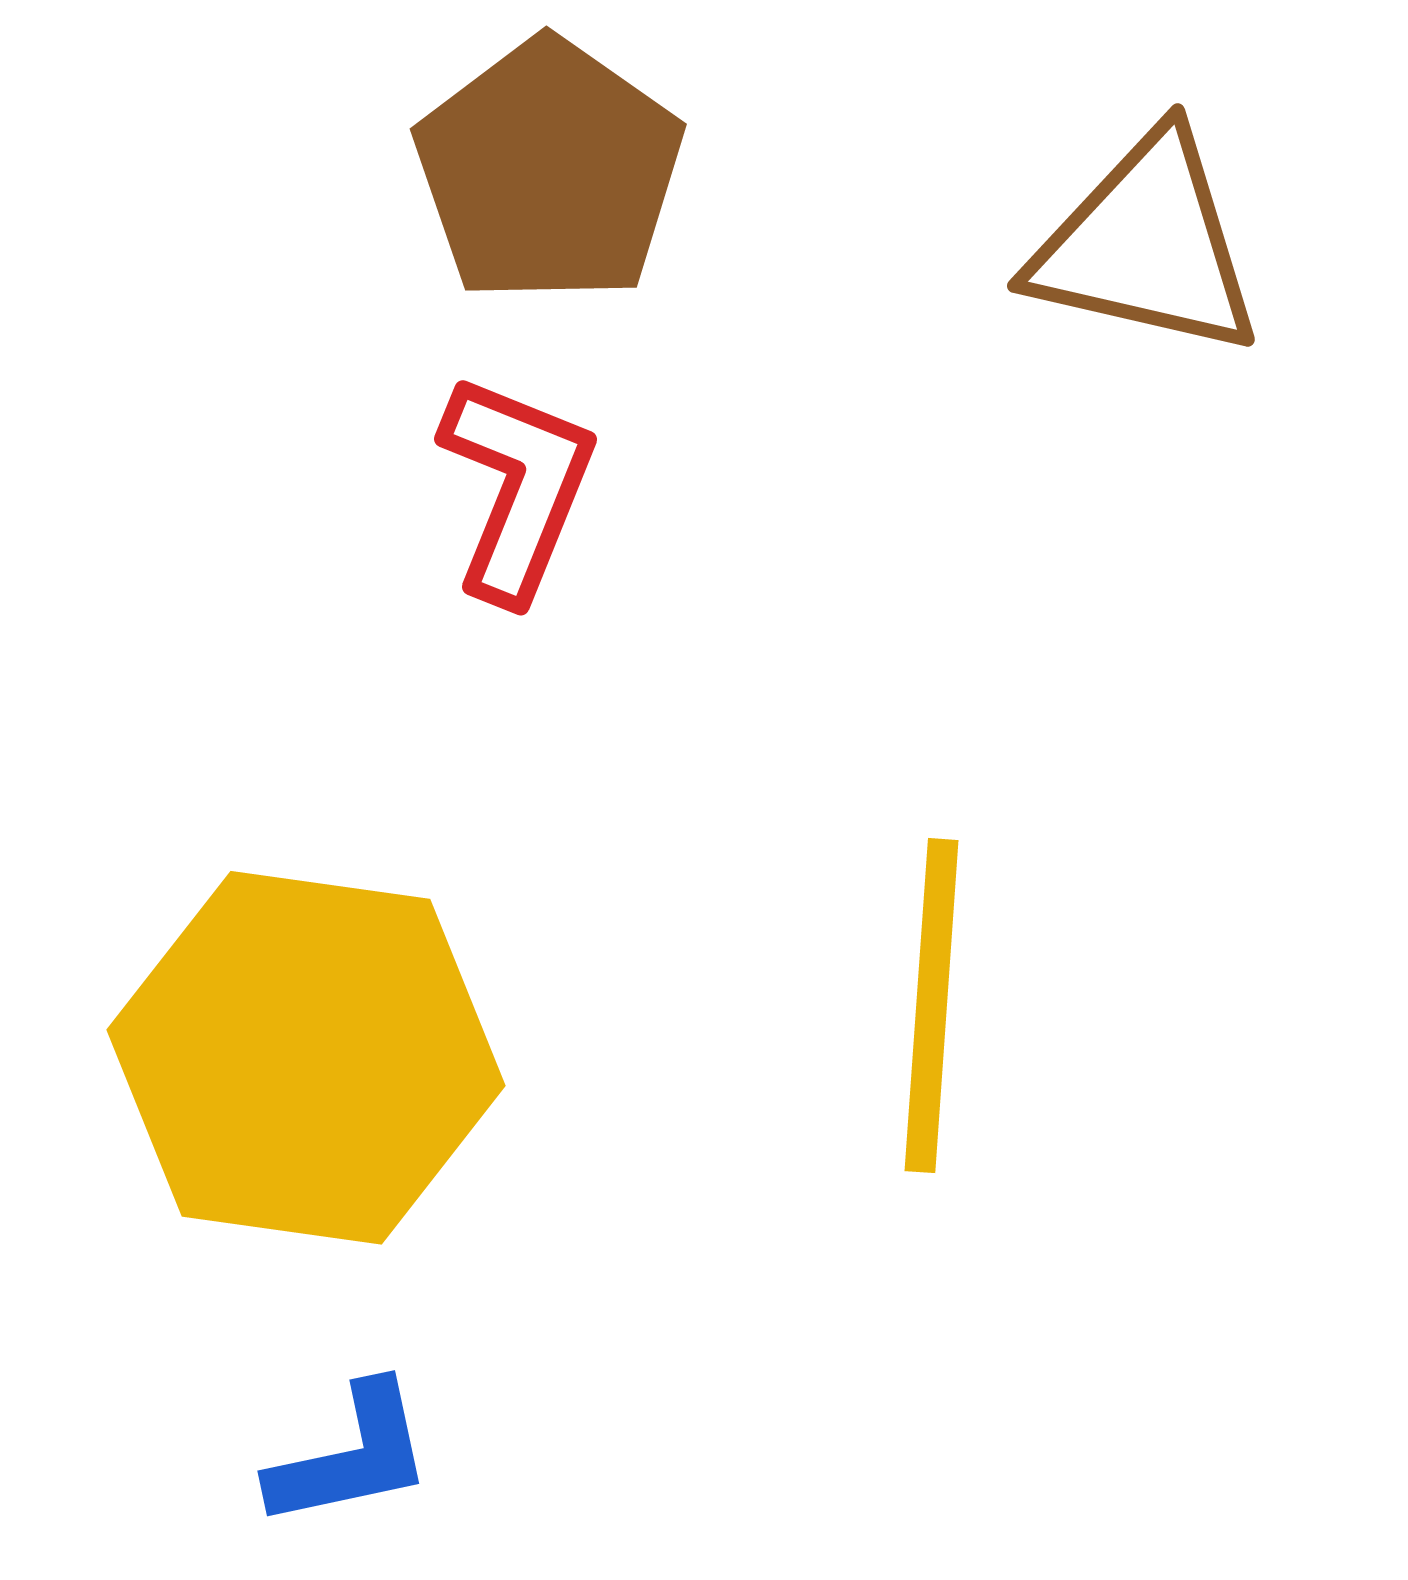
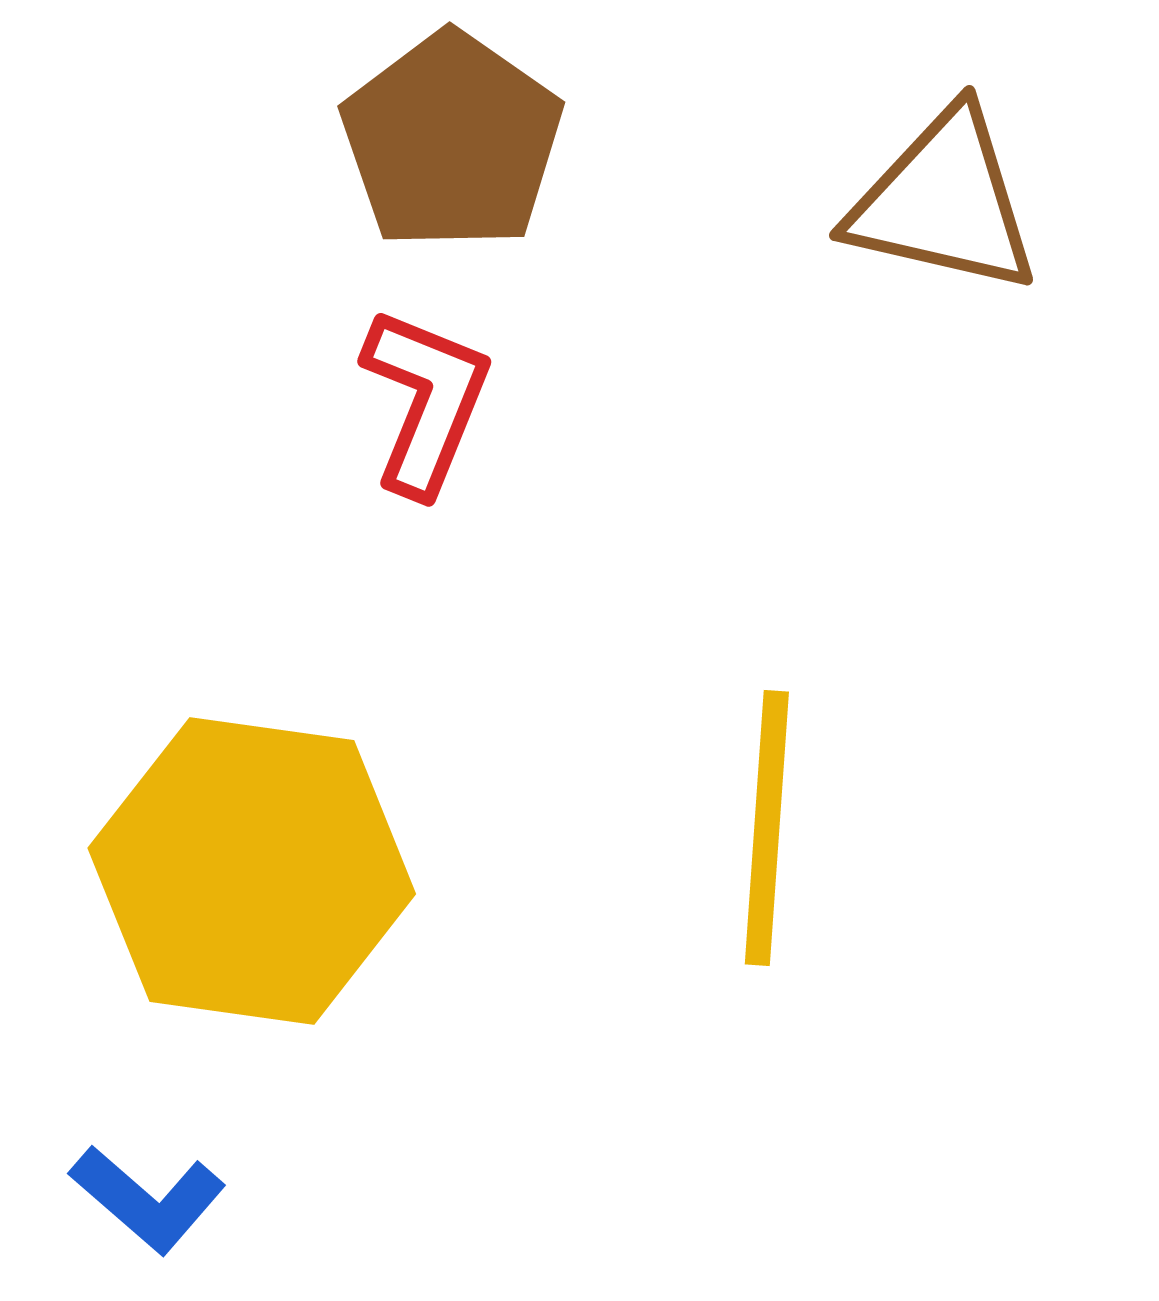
blue L-shape: (351, 1456) -> (148, 1199), moved, turned 53

